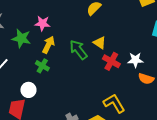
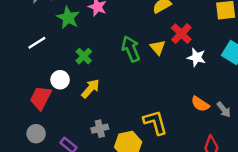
yellow arrow: (48, 45) -> (90, 89), moved
white star: (135, 60) -> (196, 57), moved
red cross: (111, 61) -> (181, 34), moved

